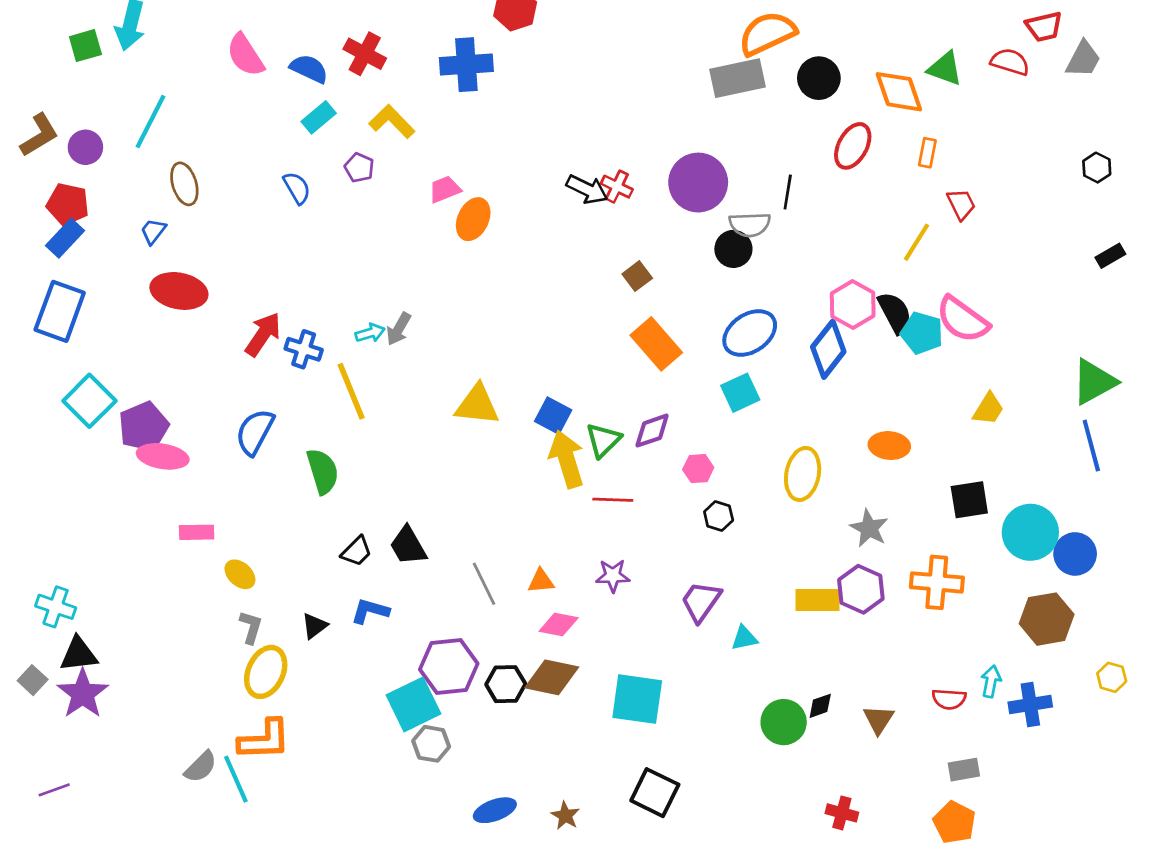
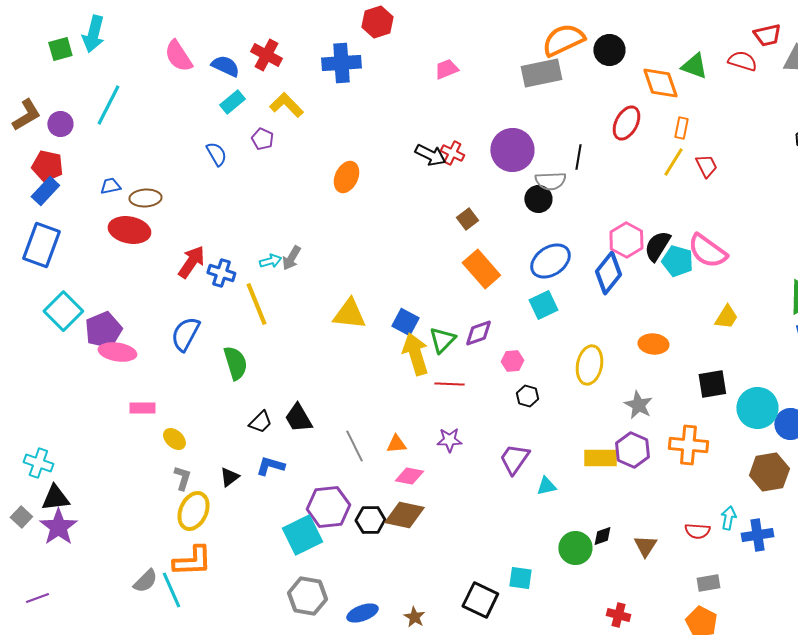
black circle: (819, 78) -> (609, 50), moved
brown ellipse: (184, 184) -> (145, 198), moved, turned -76
pink trapezoid: (445, 189) -> (446, 69), moved
blue trapezoid: (153, 231) -> (110, 186), turned 40
yellow line: (916, 242) -> (673, 162), moved
black semicircle: (895, 313) -> (657, 246), turned -120
cyan square: (637, 699) -> (520, 578), moved, size x0.6
gray hexagon: (431, 744) -> (307, 596), moved, size x1.4

